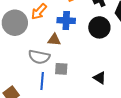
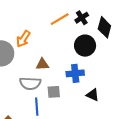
blue cross: (66, 21) -> (75, 73), moved

